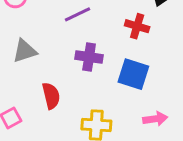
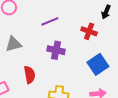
blue square: (133, 74) -> (98, 64), moved, turned 35

